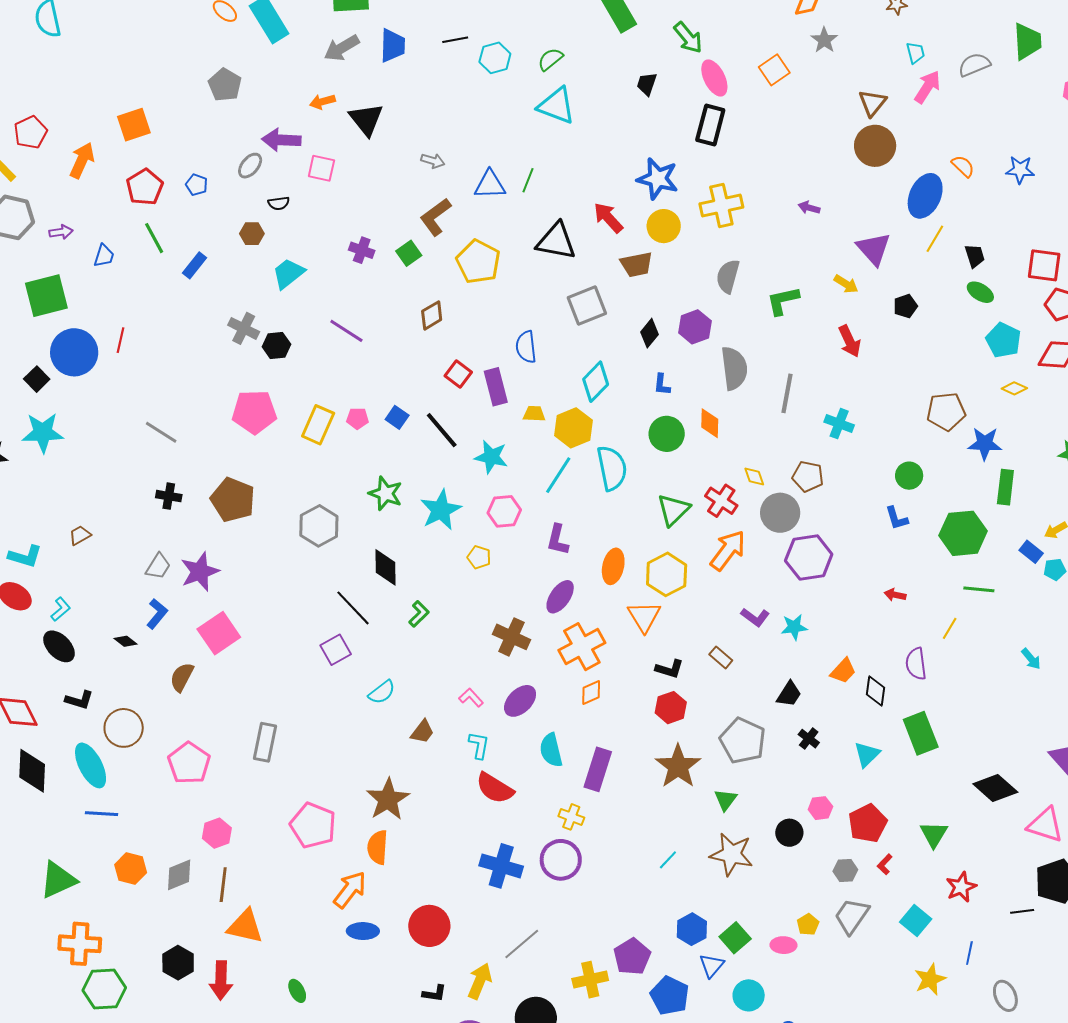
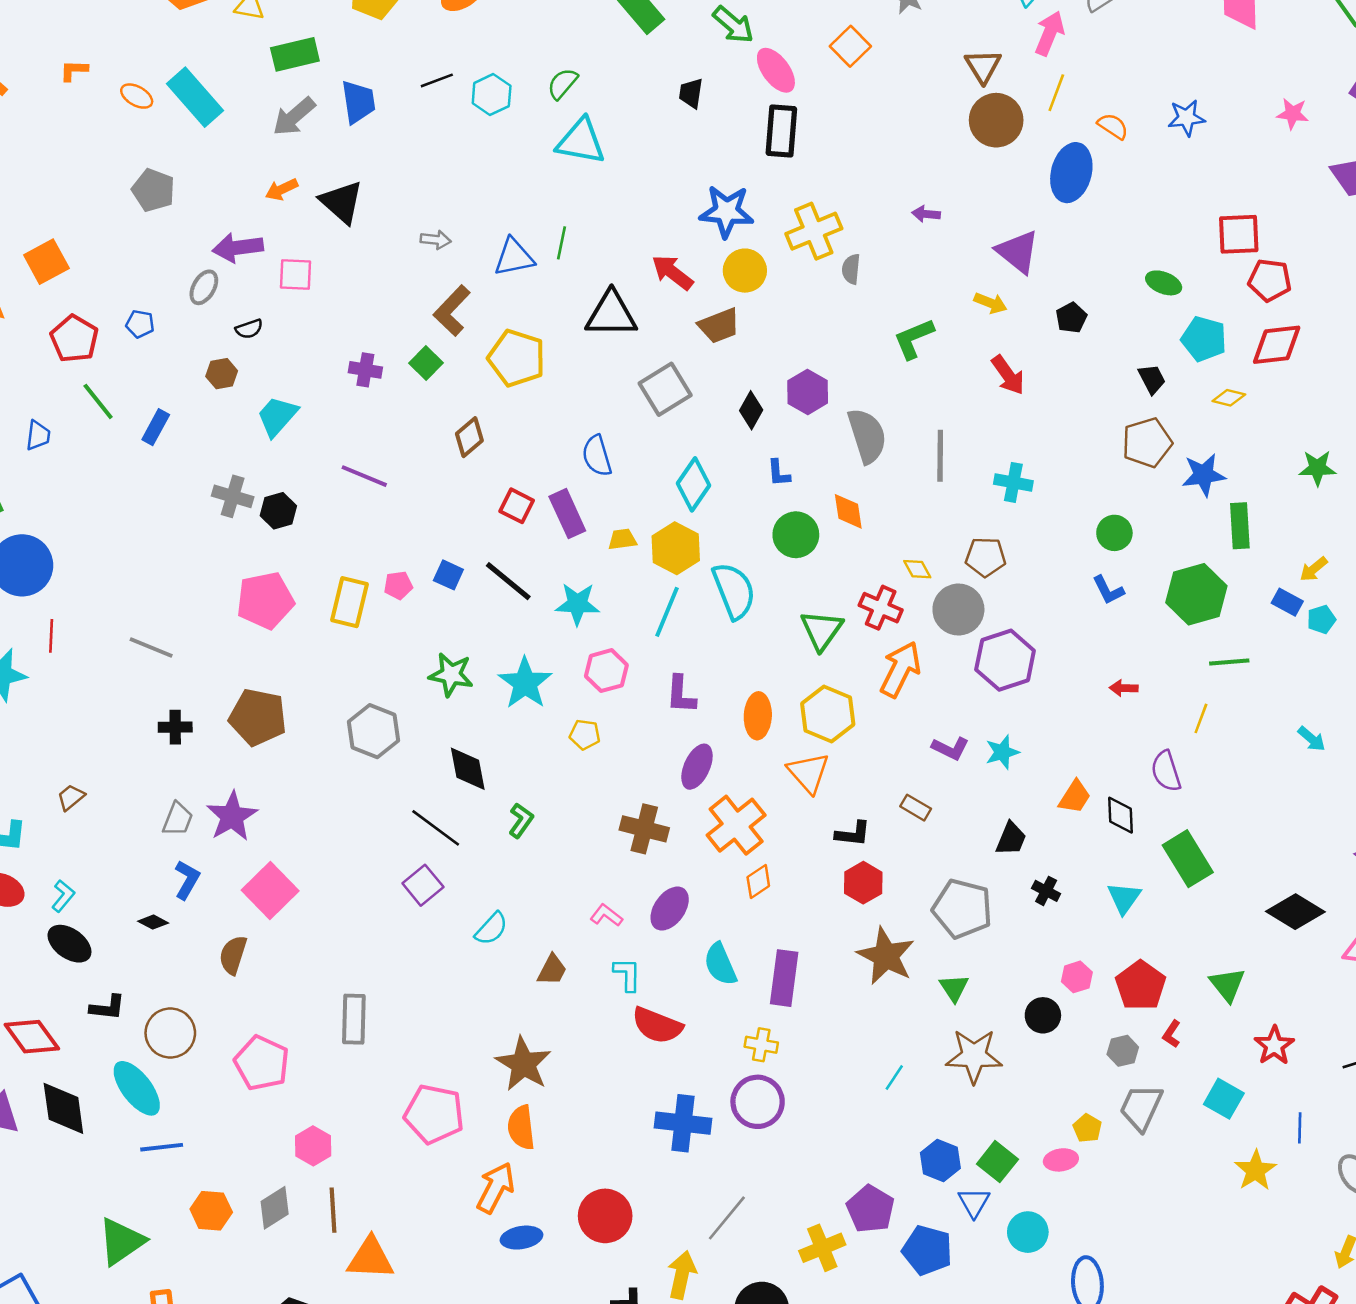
yellow line: (935, 239) -> (1056, 93), moved
black trapezoid: (975, 256) -> (1152, 379), moved
gray semicircle: (728, 276) -> (851, 269), moved, size x0.7
red line: (120, 340) -> (51, 636), moved

